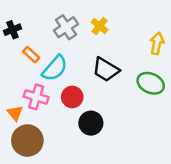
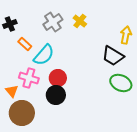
black trapezoid: (106, 70) -> (113, 56), moved
green ellipse: (151, 83) -> (121, 83), moved
black circle: (91, 123) -> (56, 95), moved

